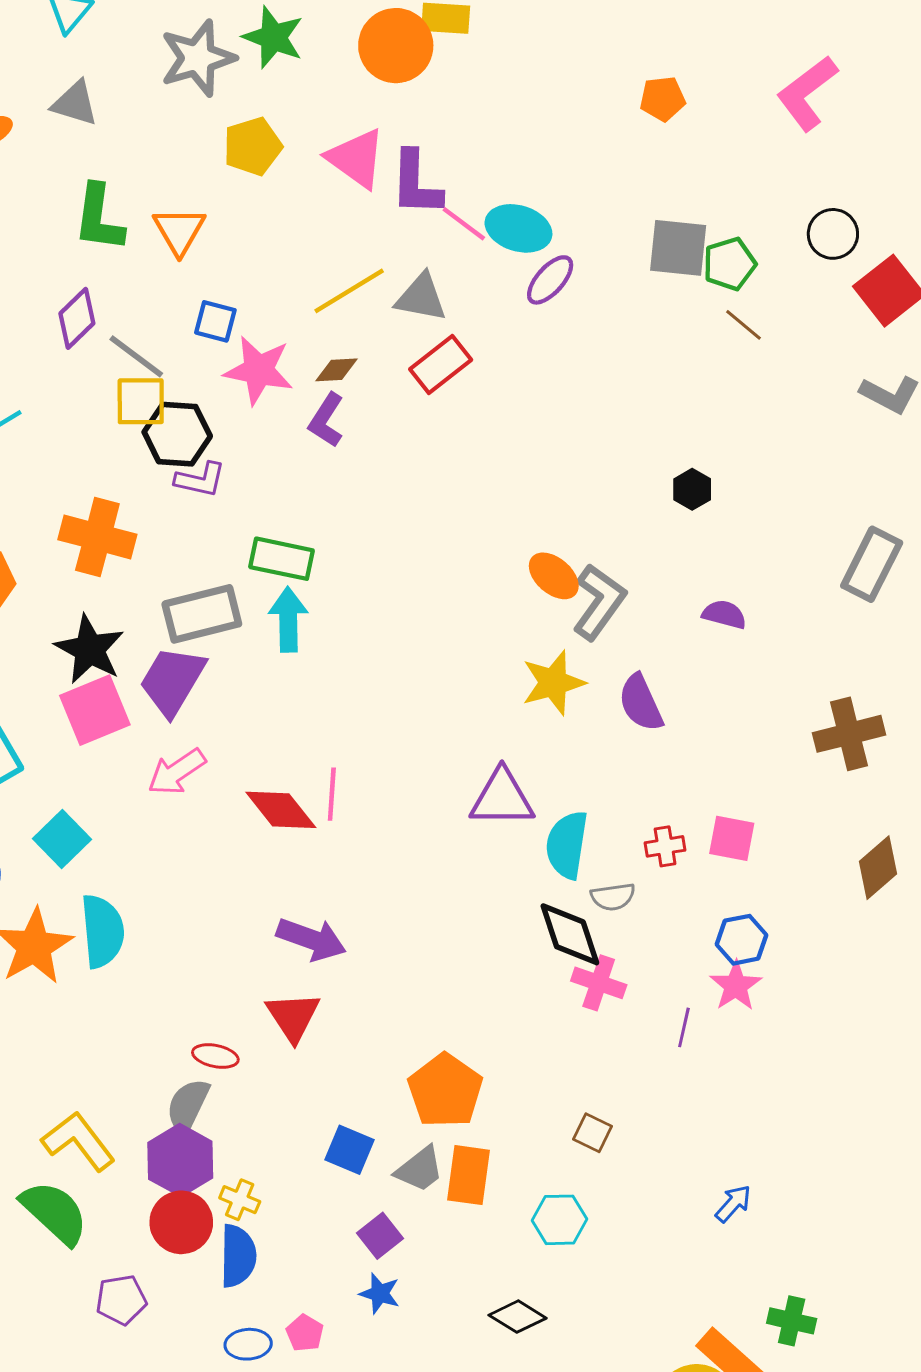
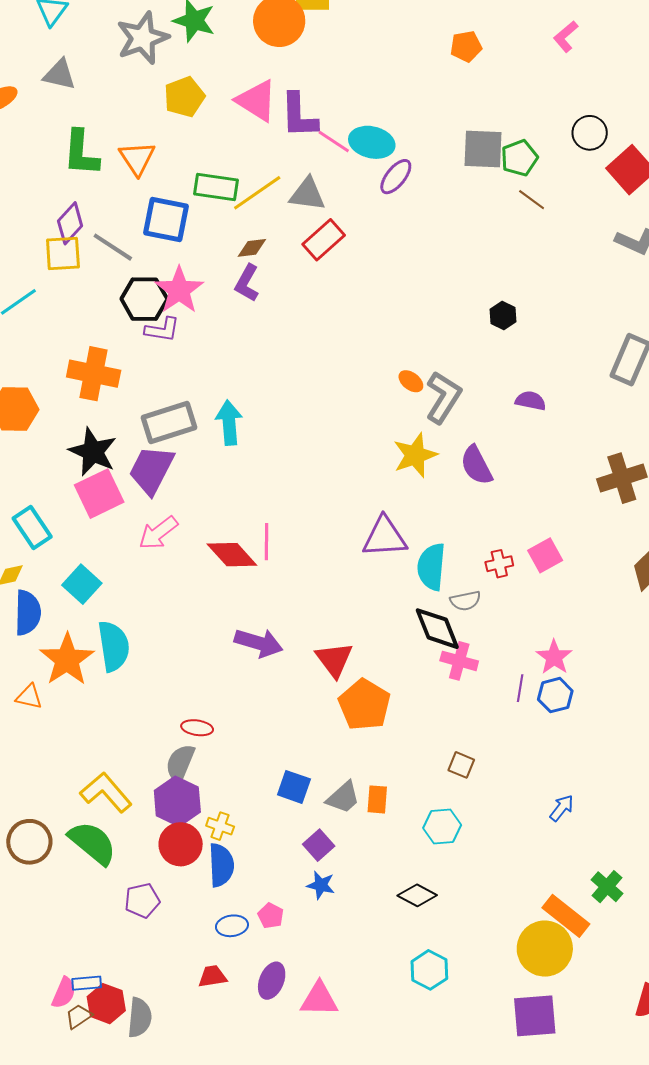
pink L-shape: (807, 93) -> (566, 36), size x0.6
blue square: (215, 321) -> (166, 219), size x1.6
pink star: (259, 370) -> (179, 290), moved, turned 30
yellow square: (141, 401) -> (63, 254), moved
green rectangle: (282, 559) -> (216, 187), moved
orange ellipse: (554, 576) -> (411, 381), size x0.7
pink square: (732, 838) -> (545, 555), turned -36
blue hexagon: (741, 940) -> (555, 695), moved
red triangle: (293, 1017) -> (334, 660), moved
orange pentagon: (445, 1091) -> (364, 705), moved
orange rectangle: (469, 1175) -> (377, 799), size x0.7
green cross: (792, 1321) -> (607, 887), turned 32

